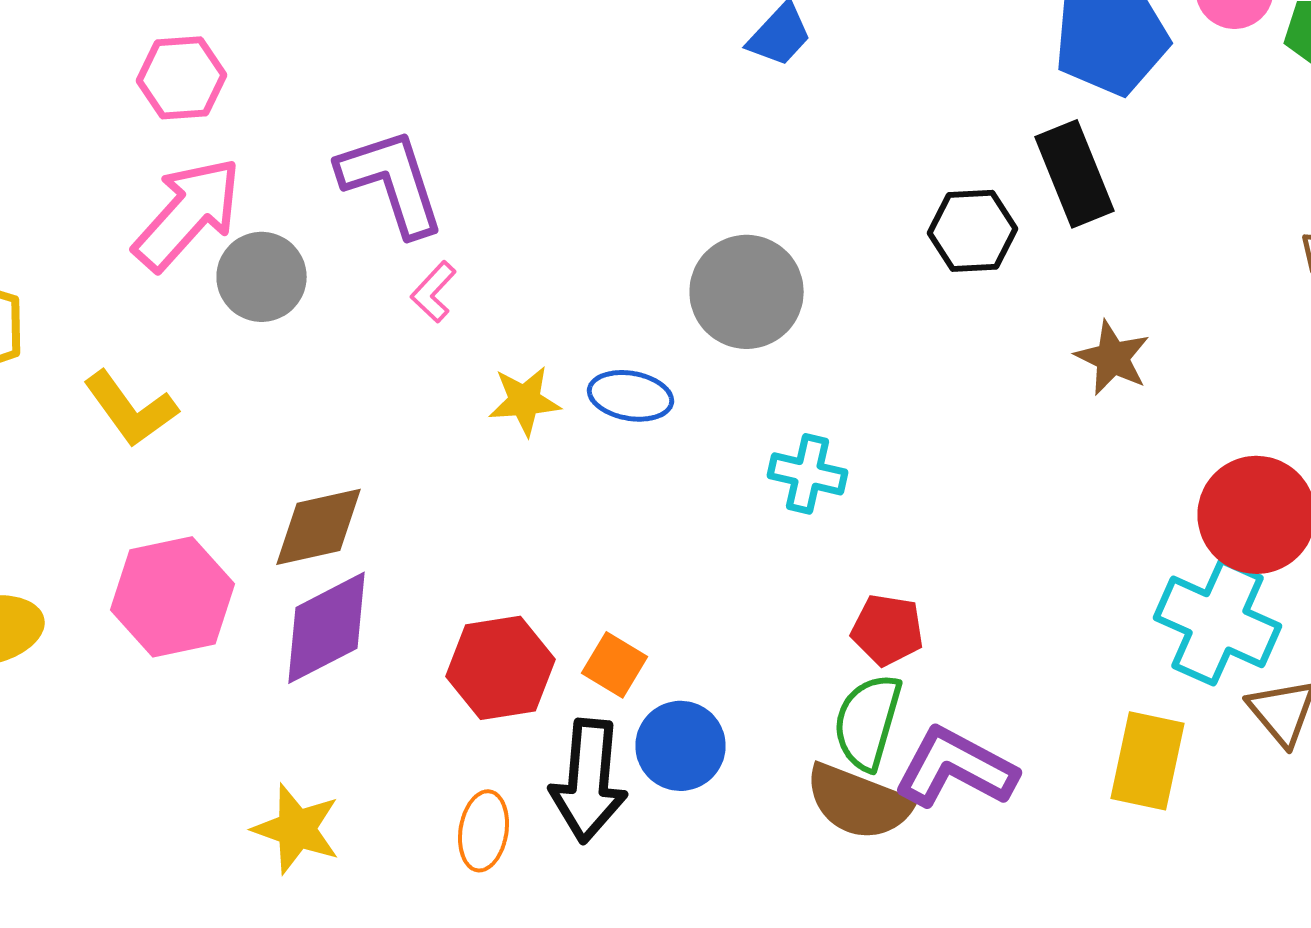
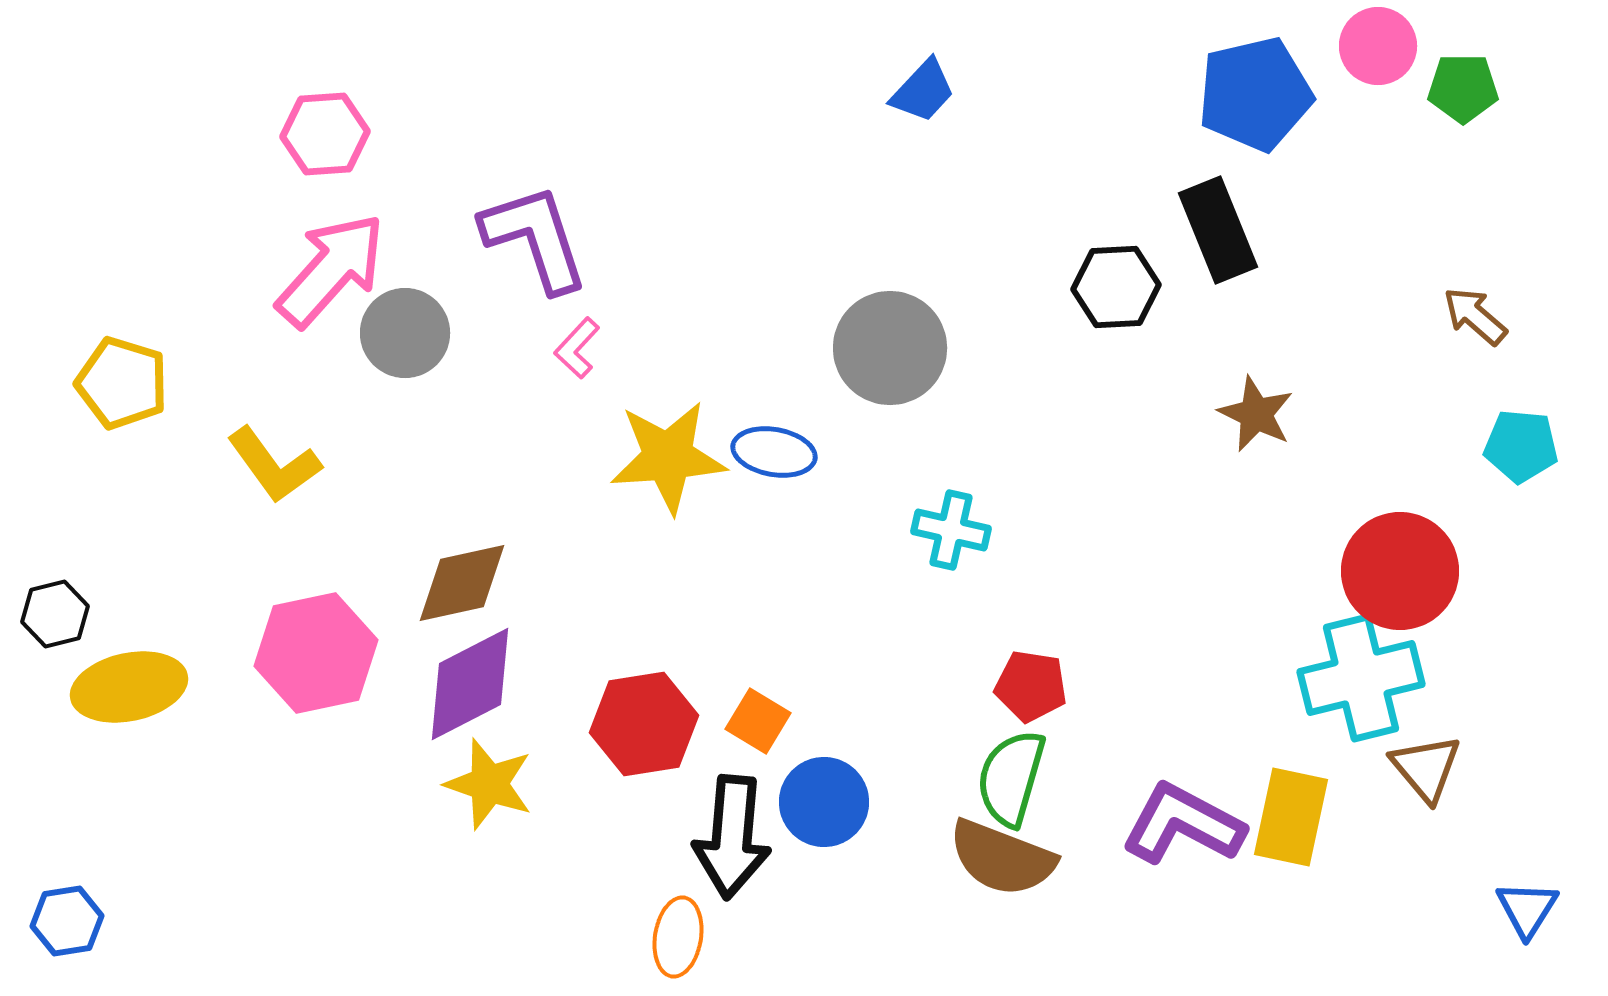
yellow star: (524, 401) -> (668, 457), size x1.6
cyan cross: (1218, 622) -> (1361, 678), turned -38
purple L-shape: (956, 768) -> (1183, 824), moved
yellow star: (296, 829) -> (489, 784), moved
orange ellipse: (484, 831) -> (678, 937), moved

